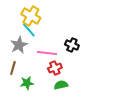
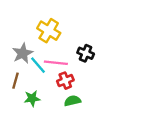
yellow cross: (31, 16) -> (49, 31), moved
cyan line: (29, 30) -> (38, 65), moved

